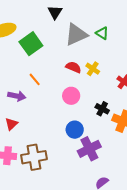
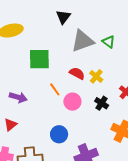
green square: (31, 44) -> (39, 59), moved, turned 30
orange line: (35, 79) -> (55, 89), moved
black cross: (102, 109) -> (102, 103), moved
blue circle: (75, 130) -> (59, 134), moved

